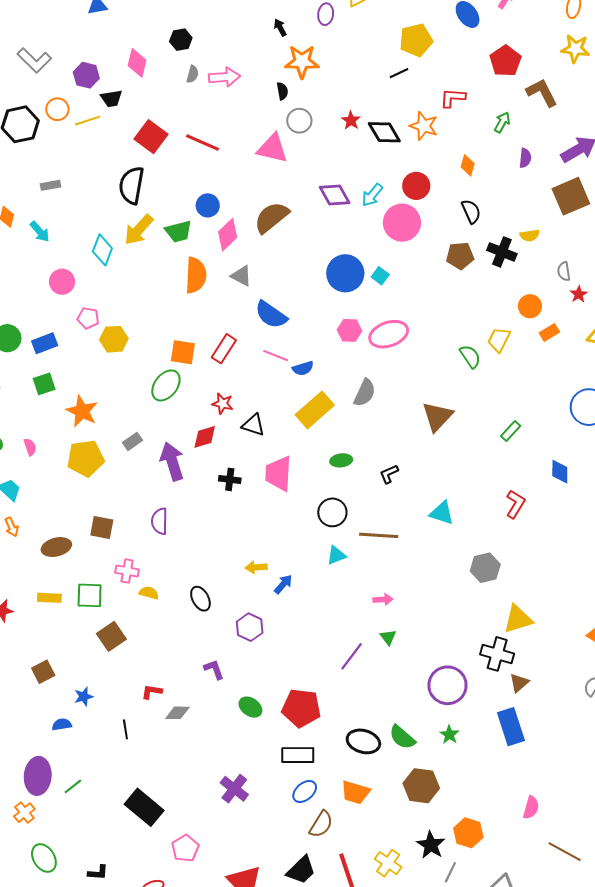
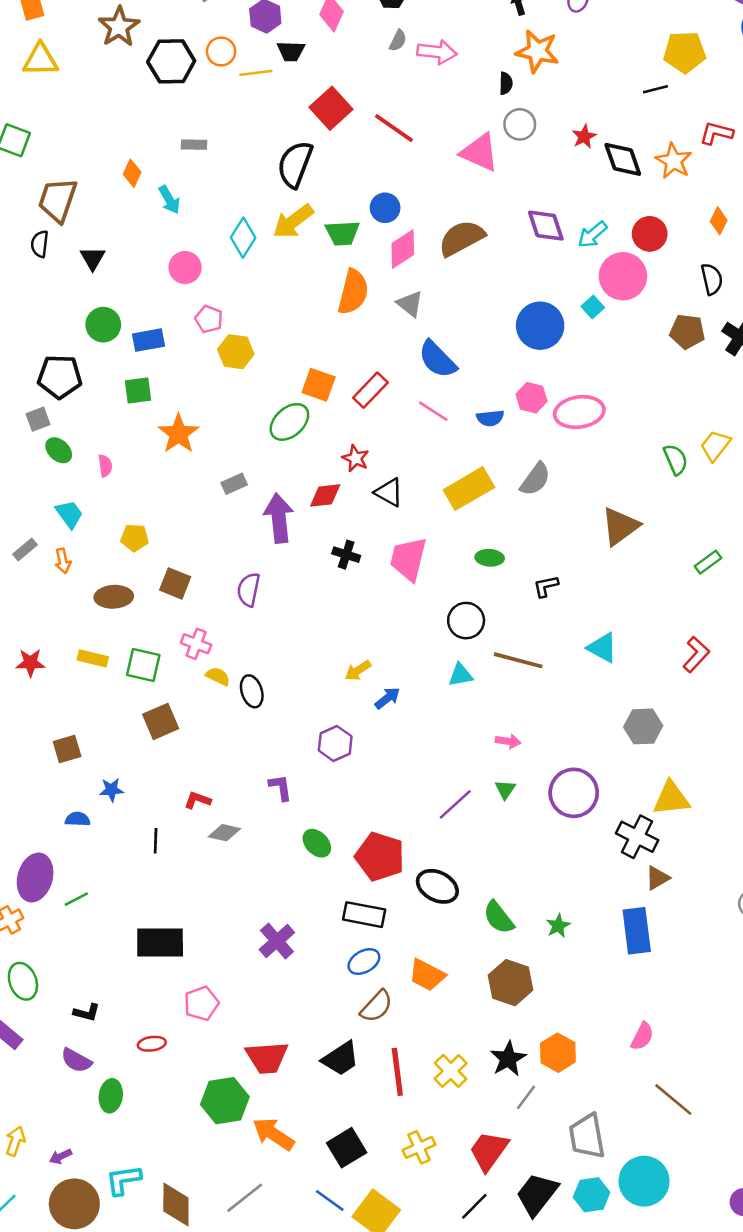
cyan square: (380, 276) -> (593, 307), moved
blue semicircle: (303, 368) -> (490, 418), moved
yellow pentagon: (86, 458) -> (135, 538), moved, size x0.6
yellow arrow: (256, 567) -> (358, 670), turned -40
black ellipse: (200, 599) -> (252, 691), moved
purple circle: (448, 685) -> (574, 793), moved
black ellipse: (363, 741) -> (437, 886), moved
black rectangle: (144, 807) -> (160, 942), turned -51

